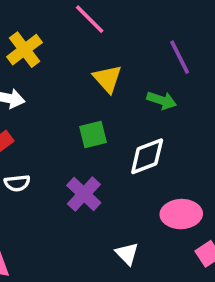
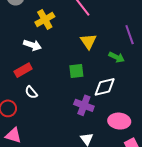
white semicircle: (17, 183) -> (31, 92), turned 48
purple cross: (84, 194) -> (84, 105), moved, turned -30

